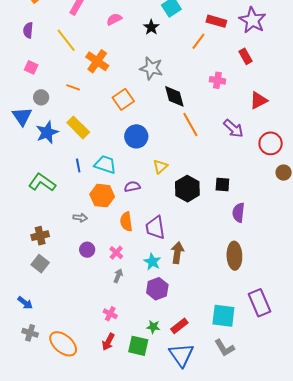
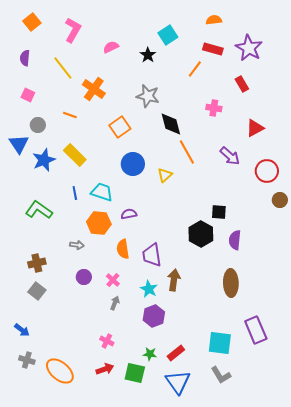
yellow triangle: (160, 166) -> (165, 175), moved
black hexagon: (187, 189) -> (201, 234), moved
red arrow: (108, 342) -> (105, 369), turned -138

